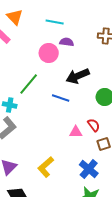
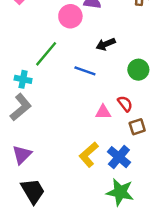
black arrow: (78, 76) -> (106, 44), size x0.7
yellow L-shape: (46, 167) -> (89, 155), moved

